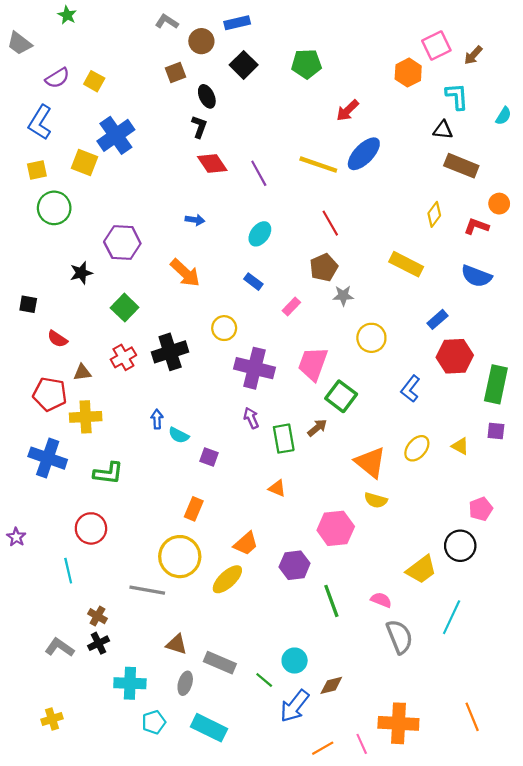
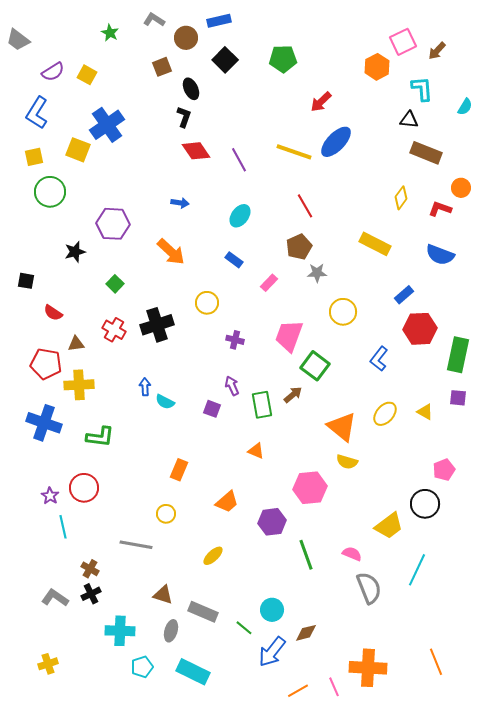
green star: (67, 15) -> (110, 33), moved
green square: (125, 308) -> (115, 284), size x0.7
red cross: (123, 357) -> (114, 330), turned -30
purple cross: (254, 368) -> (235, 340), size x0.5
purple square: (209, 457) -> (212, 409), moved
purple star: (16, 537) -> (50, 496), moved
yellow circle: (180, 557) -> (166, 514), size x0.5
yellow ellipse: (227, 579) -> (213, 556), moved, size x0.7

